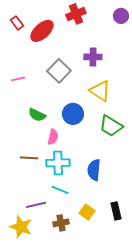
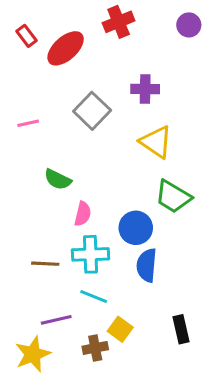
blue circle: (73, 114) -> (136, 228), moved
brown line: (29, 158) -> (45, 264), moved
yellow square: (87, 212) -> (120, 329), moved
yellow star: (21, 227) -> (33, 354), turned 30

